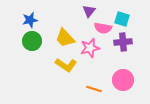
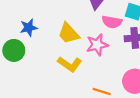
blue star: (30, 20) -> (29, 28), moved
green circle: (32, 41) -> (14, 50), moved

